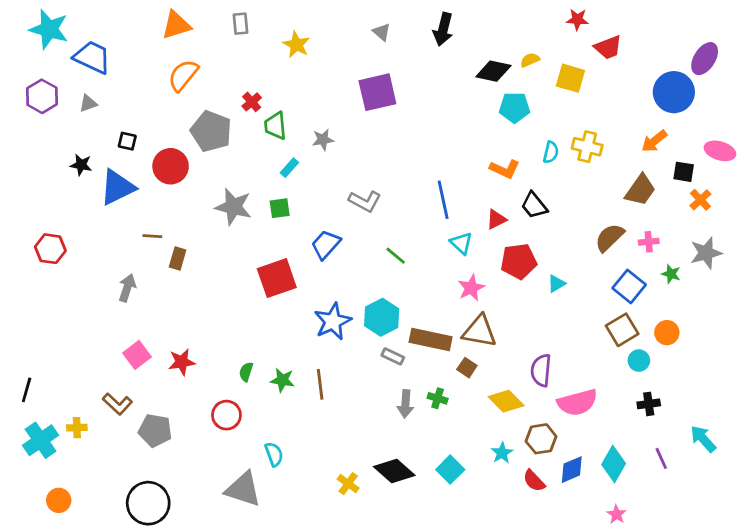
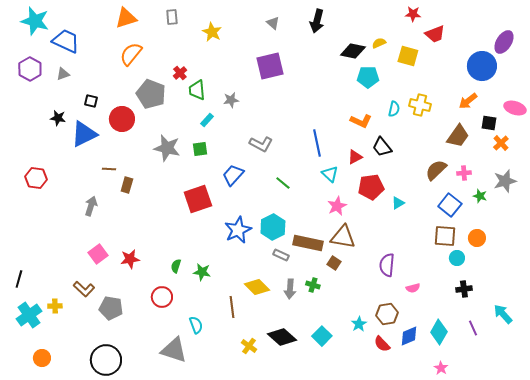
brown square: (622, 330) -> (445, 236), turned 35
brown line: (320, 384) -> (232, 307), moved
yellow diamond: (506, 401) -> (257, 287), moved
pink semicircle: (577, 403) -> (413, 288), size x0.5

